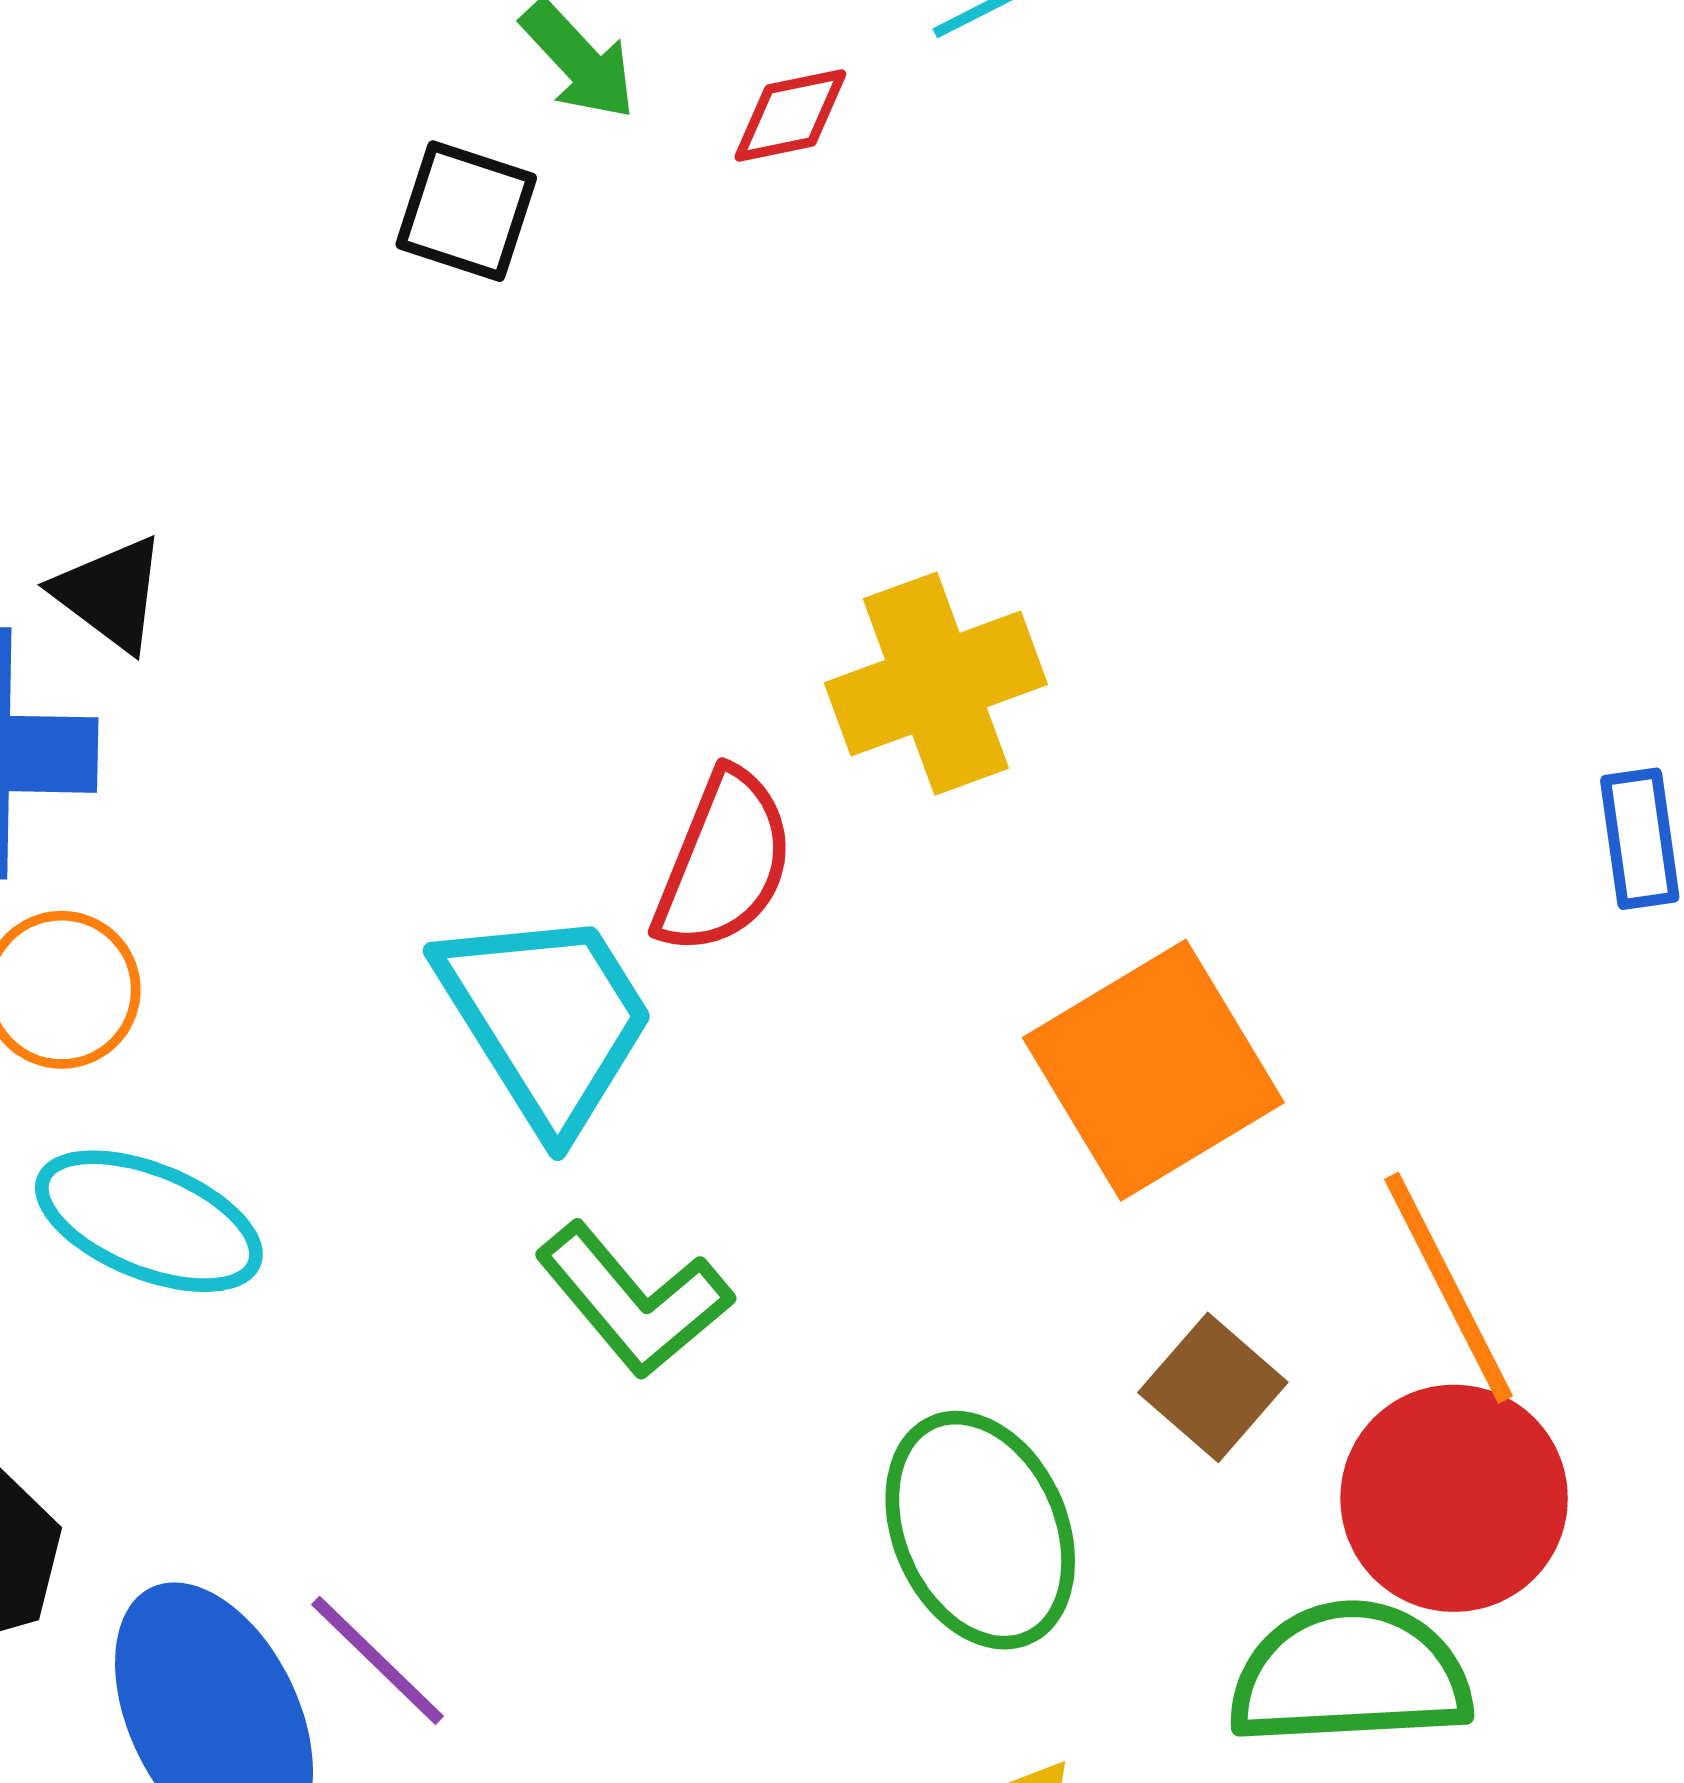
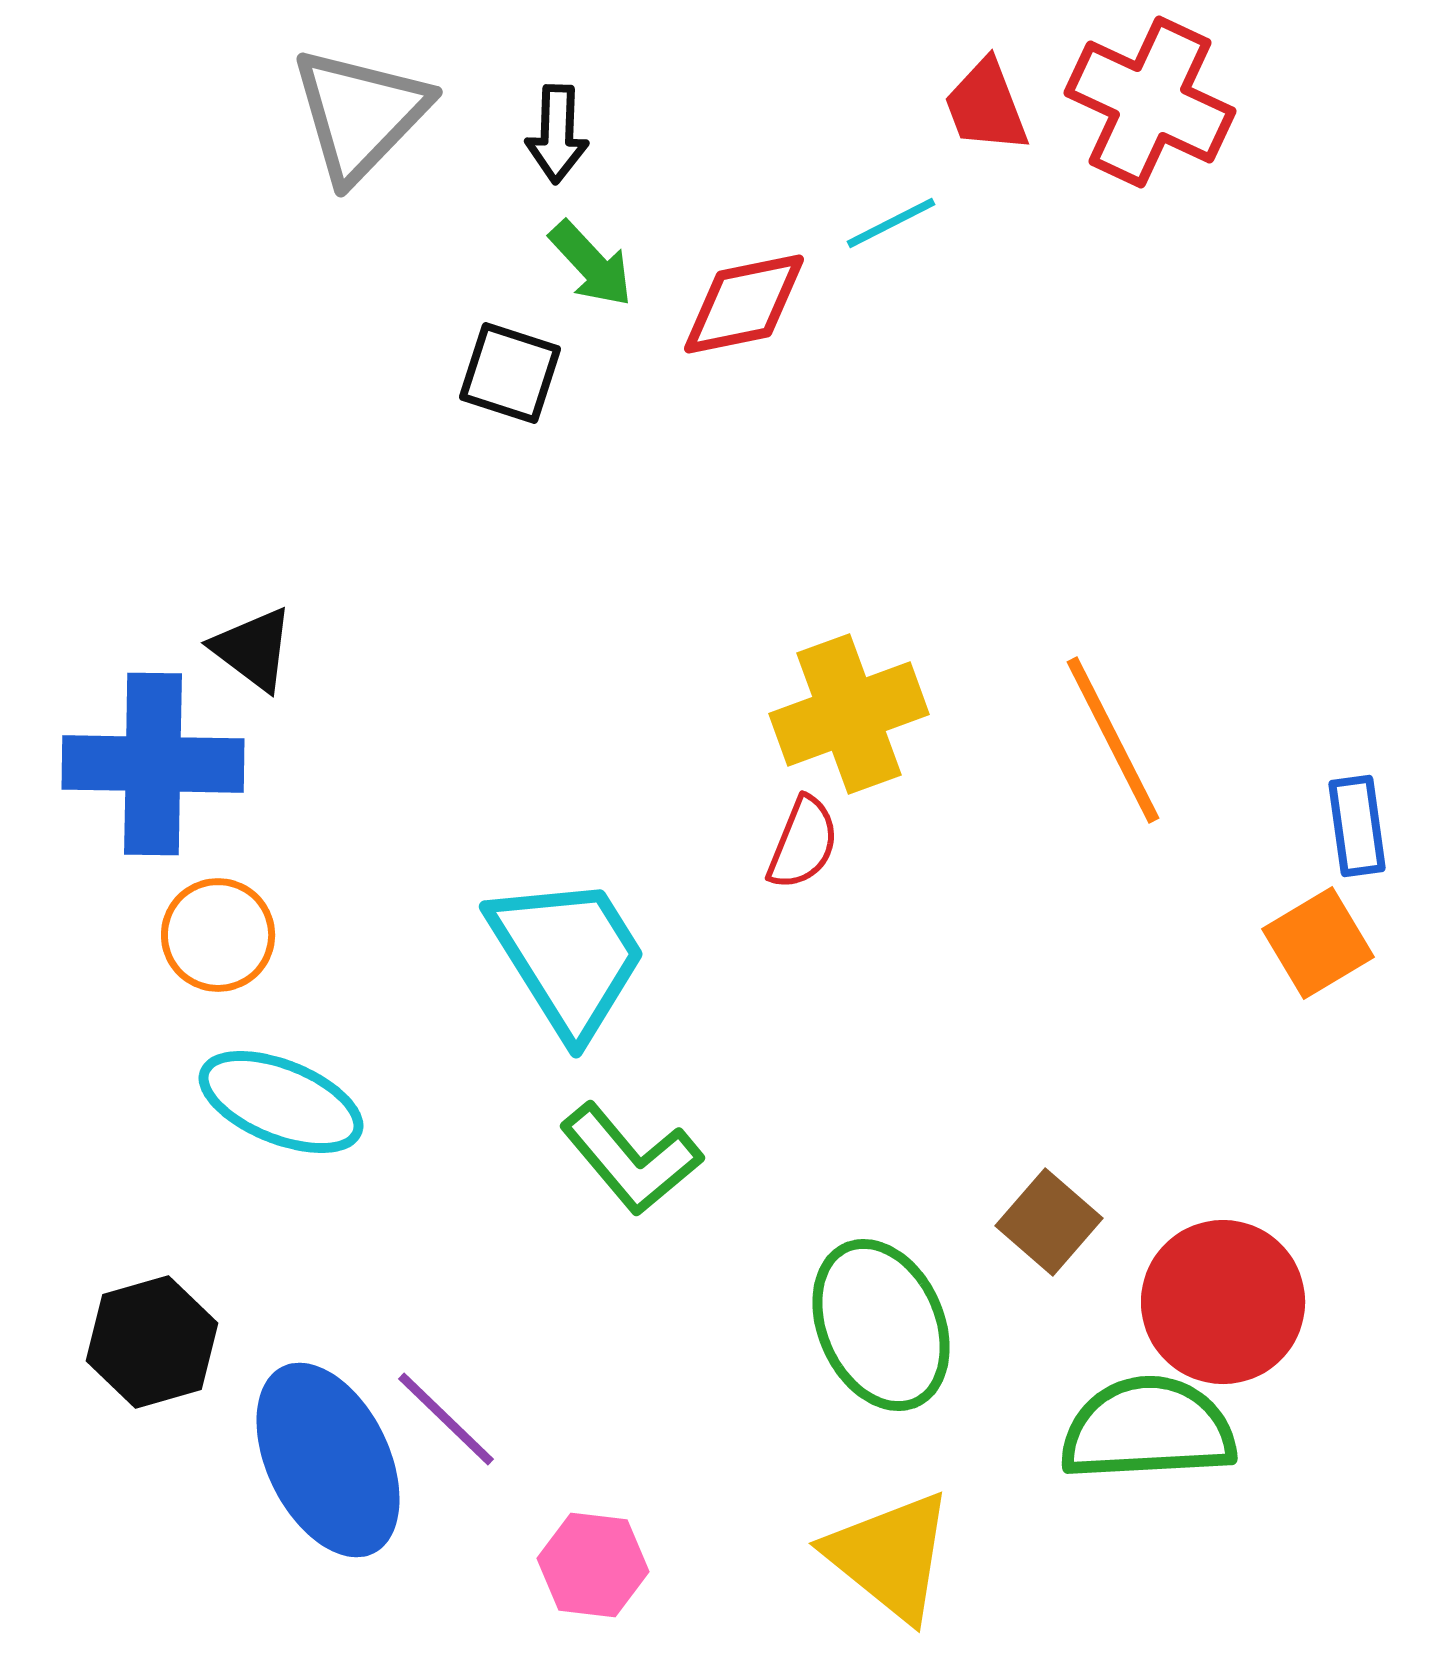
red diamond: (790, 116) -> (744, 304), size x1.5
red semicircle: (724, 862) -> (803, 843), moved, size x0.7
orange square: (1153, 1070) -> (1318, 943), moved, size x0.6
orange line: (1449, 1288) -> (1113, 740), moved

